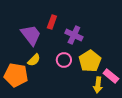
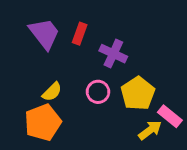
purple trapezoid: (31, 35) -> (44, 34), moved
orange pentagon: (16, 75) -> (43, 122), moved, turned -30
yellow arrow: (98, 85) -> (150, 130), turned -133

